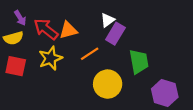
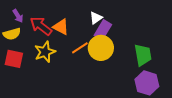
orange triangle: (68, 30) -> (61, 27), turned 42
green trapezoid: (139, 62) -> (143, 55), moved
yellow circle: (108, 84) -> (101, 48), moved

